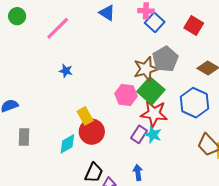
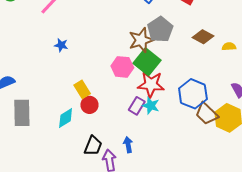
blue hexagon: (195, 103) -> (193, 94), moved
red circle: (92, 132) -> (89, 105), size x0.7
gray rectangle: (24, 137) -> (22, 113), size x1.5
blue arrow: (138, 172) -> (128, 145), moved

